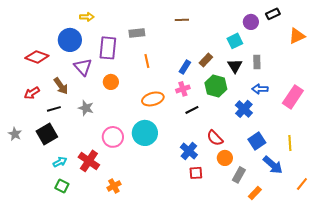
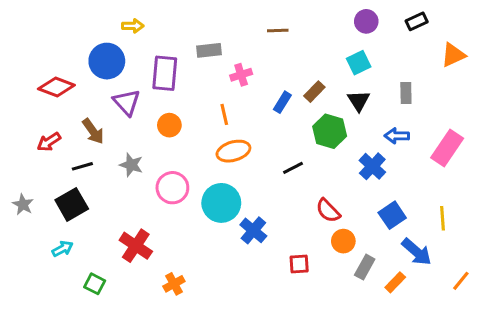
purple circle: (251, 22) -> (366, 21), moved
orange line: (147, 61) -> (224, 114), moved
gray rectangle: (257, 62) -> (406, 93), moved
pink cross: (183, 89) -> (241, 75), moved
pink circle: (113, 137) -> (172, 188), moved
blue cross: (189, 151) -> (253, 230), moved
cyan arrow: (60, 162) -> (63, 249), moved
orange rectangle: (255, 193) -> (395, 282), moved

